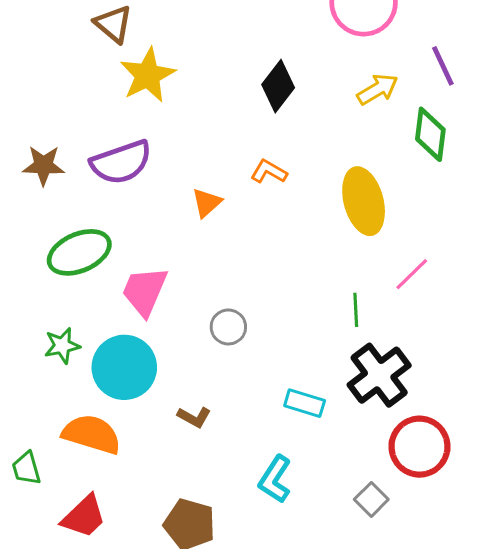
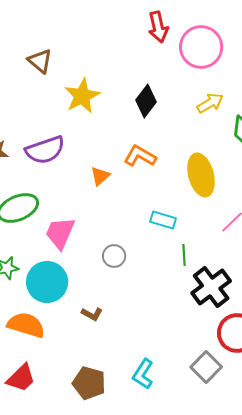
yellow star: (148, 75) -> (82, 96), moved
orange L-shape: (269, 172) -> (140, 156), size x1.4
green line: (356, 310) -> (184, 255), moved
cyan rectangle: (305, 403) -> (163, 220), moved
cyan L-shape: (275, 479) -> (143, 374), moved
gray square: (371, 499) -> (206, 367), size x1.4

